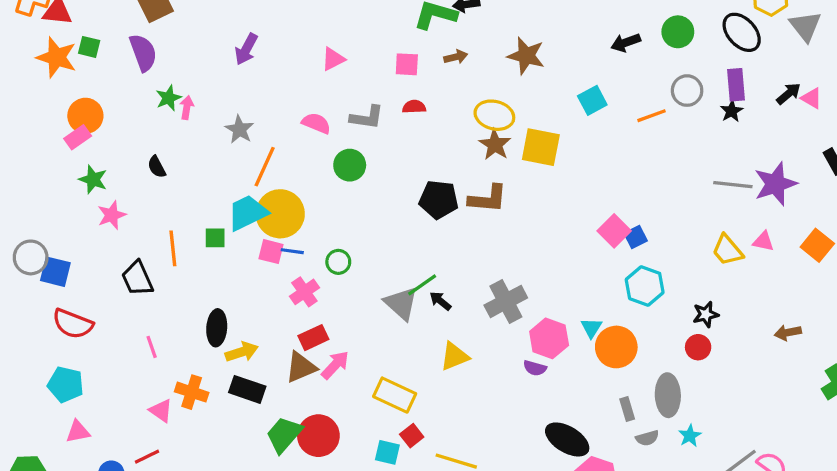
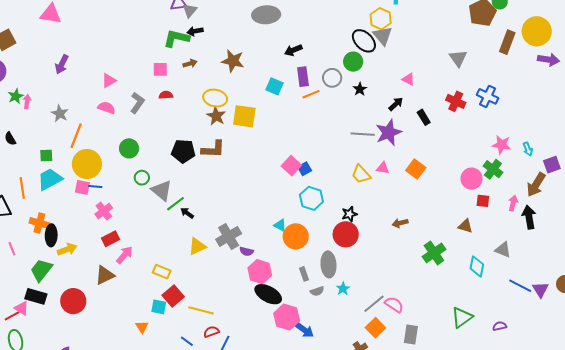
gray triangle: (805, 26) -> (383, 36), moved
green circle: (678, 32) -> (353, 62), moved
pink triangle: (333, 59) -> (109, 81), moved
purple rectangle: (736, 85) -> (303, 77), moved
black arrow: (789, 94) -> (396, 104), moved
cyan square: (592, 100) -> (275, 86), turned -36
gray L-shape: (367, 117) -> (137, 103), turned -60
green circle: (350, 165) -> (129, 148), moved
cyan trapezoid: (247, 213) -> (50, 179), moved
green square: (215, 238) -> (46, 155), moved
green circle: (338, 262) -> (142, 178), moved
gray cross: (506, 301) -> (229, 236), moved
gray triangle: (401, 303) -> (162, 190), moved
cyan triangle: (591, 328) -> (280, 225), turned -32
pink hexagon: (549, 338) -> (260, 272), moved
red circle: (698, 347) -> (346, 234), size x1.6
brown triangle: (301, 367) -> (105, 275), moved
black rectangle: (247, 389) -> (36, 296), moved
orange cross: (192, 392) -> (39, 223), moved
yellow rectangle: (395, 395) -> (162, 272), size x0.7
pink triangle: (161, 411) -> (22, 308), moved
green trapezoid: (284, 435) -> (41, 270), moved
red circle: (318, 436) -> (73, 301), moved
red square: (412, 436) -> (173, 296), size x1.5

